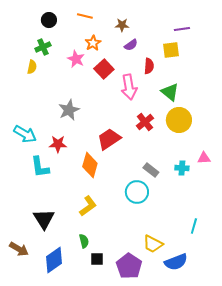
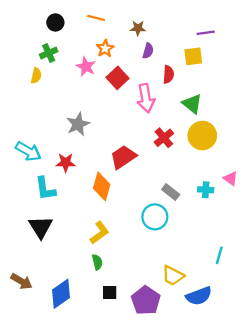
purple semicircle: (131, 45) -> (148, 51), turned -40
pink triangle: (204, 158) -> (231, 178), turned 40
black triangle: (44, 219) -> (41, 227), moved
green semicircle: (84, 241) -> (97, 262), moved

